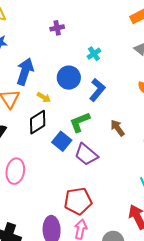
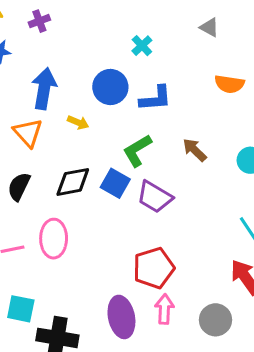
purple cross: (57, 28) -> (39, 21), moved
blue L-shape: (97, 90) -> (156, 98), turned 55
black diamond: (38, 122) -> (73, 182), moved, turned 30

